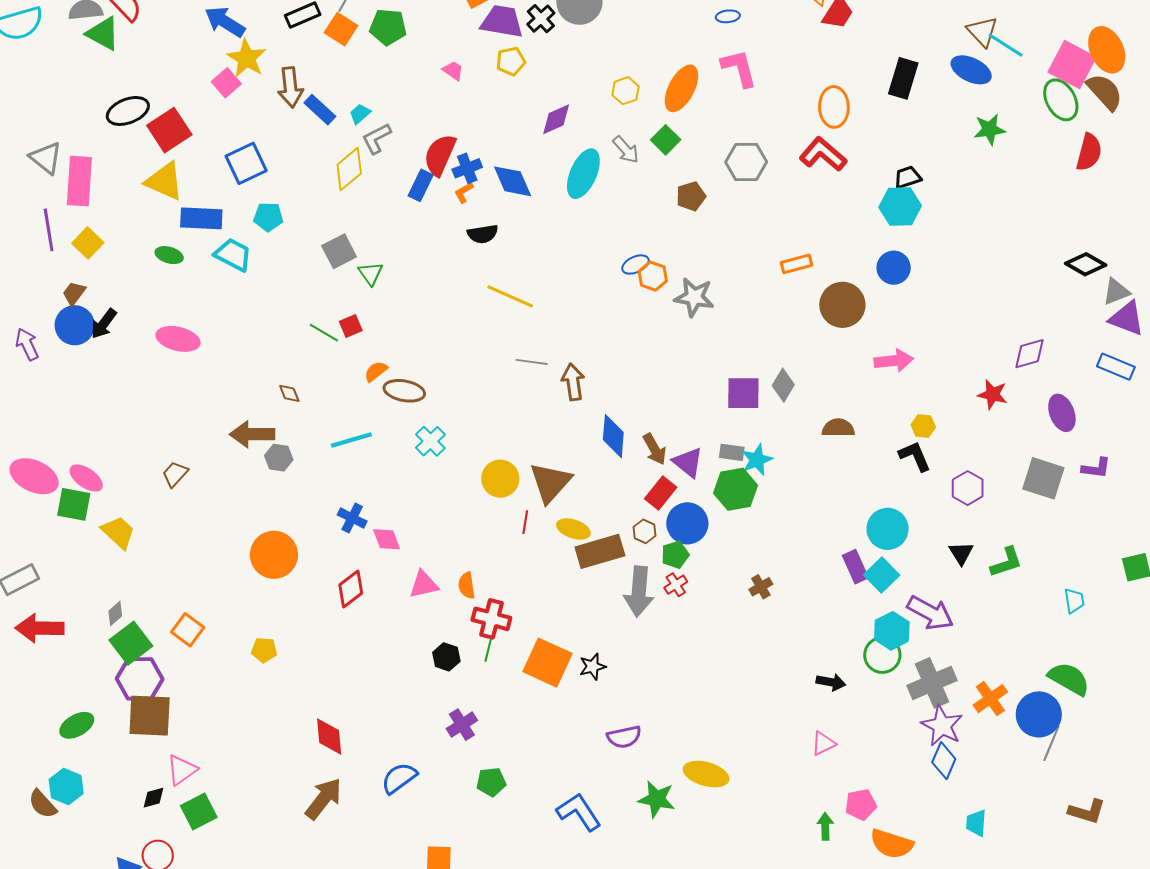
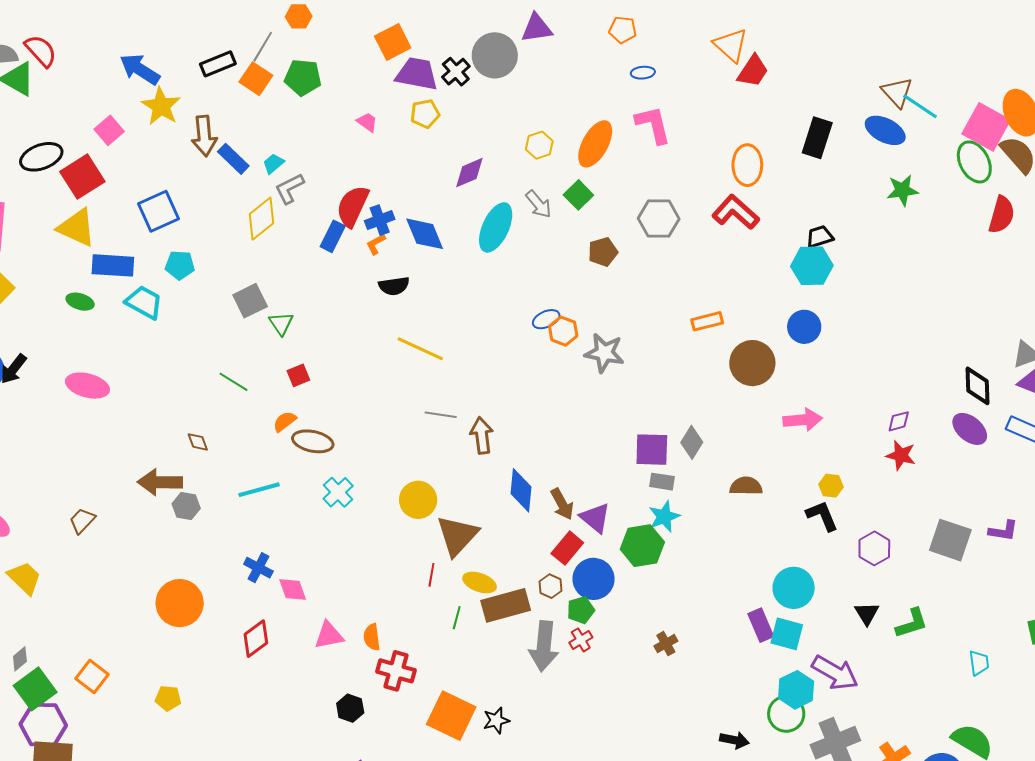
pink square: (226, 83) -> (109, 130), moved
black diamond: (1086, 264) -> (977, 386), moved, turned 57
red square: (351, 326) -> (298, 375), moved
purple diamond: (1030, 354) -> (899, 421), moved, size x0.7
purple ellipse: (1062, 413) -> (970, 429), moved, turned -30
gray rectangle: (732, 452) -> (662, 482), moved
yellow circle: (500, 479) -> (418, 500), moved
cyan square: (882, 575) -> (787, 634), turned -32
green line: (488, 650) -> (457, 618), moved

